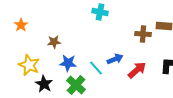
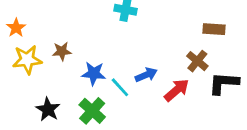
brown cross: (143, 34) -> (197, 61), moved, turned 35
blue star: (68, 63) -> (94, 73), moved
yellow star: (29, 65) -> (27, 60), moved, turned -30

